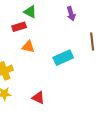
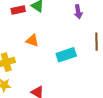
red rectangle: (19, 27) -> (18, 10), moved

